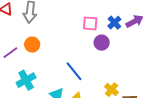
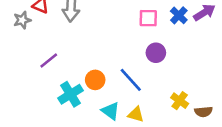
purple circle: (102, 43) -> (156, 53), moved
orange circle: (32, 45) -> (95, 80), moved

